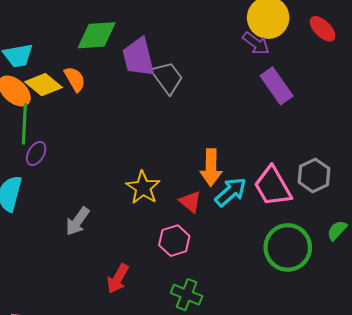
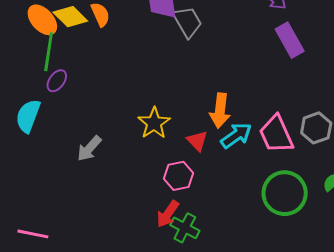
red arrow: (118, 279) -> (168, 214), moved

